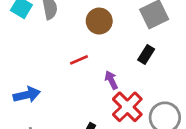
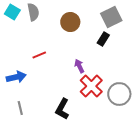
black rectangle: (146, 55) -> (103, 39), moved
red line: (79, 60) -> (39, 55), moved

